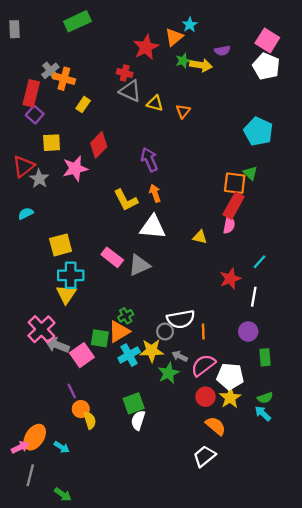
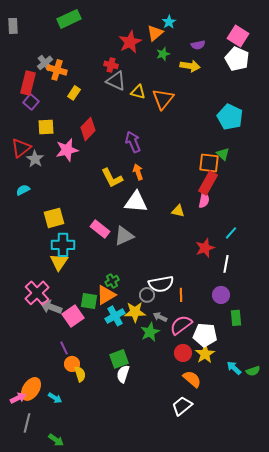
yellow arrow: (201, 65) -> (190, 66), moved
orange triangle: (183, 111) -> (163, 99), size x1.6
green semicircle: (265, 398) -> (253, 371), moved

